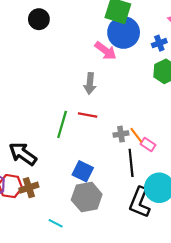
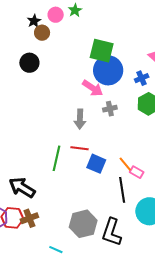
gray cross: (121, 134) -> (110, 109), moved
blue square: (83, 171) -> (96, 164), moved
black L-shape: (140, 202) -> (112, 232), moved

